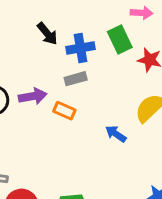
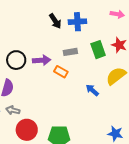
green rectangle: (120, 39) -> (98, 50), moved
blue cross: (81, 48) -> (77, 22), moved

